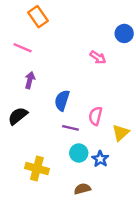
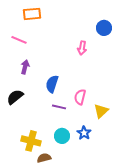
orange rectangle: (38, 17) -> (32, 14), turned -60
pink arrow: (98, 57) -> (82, 48), turned 64
cyan circle: (79, 153) -> (62, 136), moved
brown semicircle: (82, 189) -> (44, 158), moved

